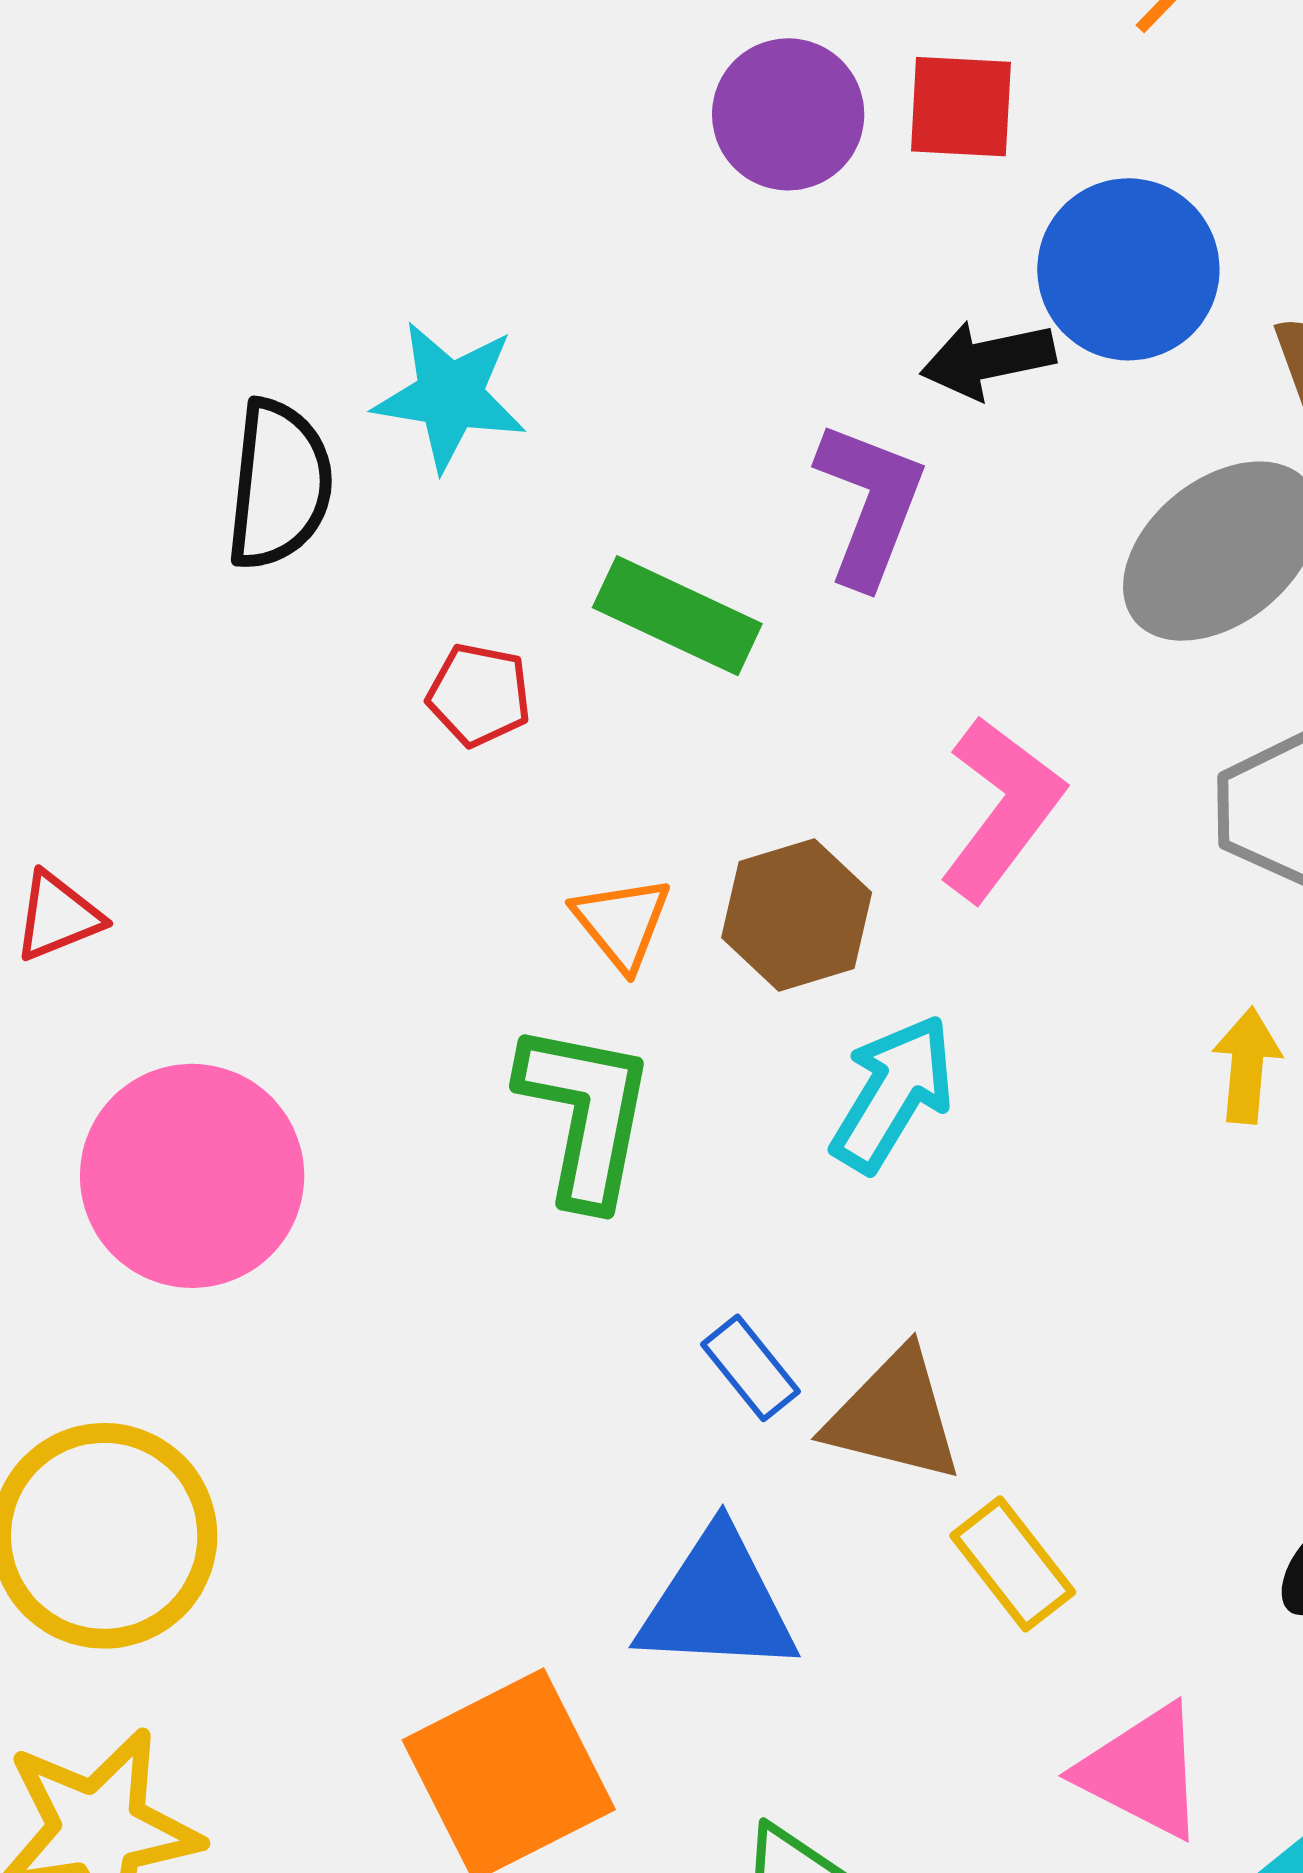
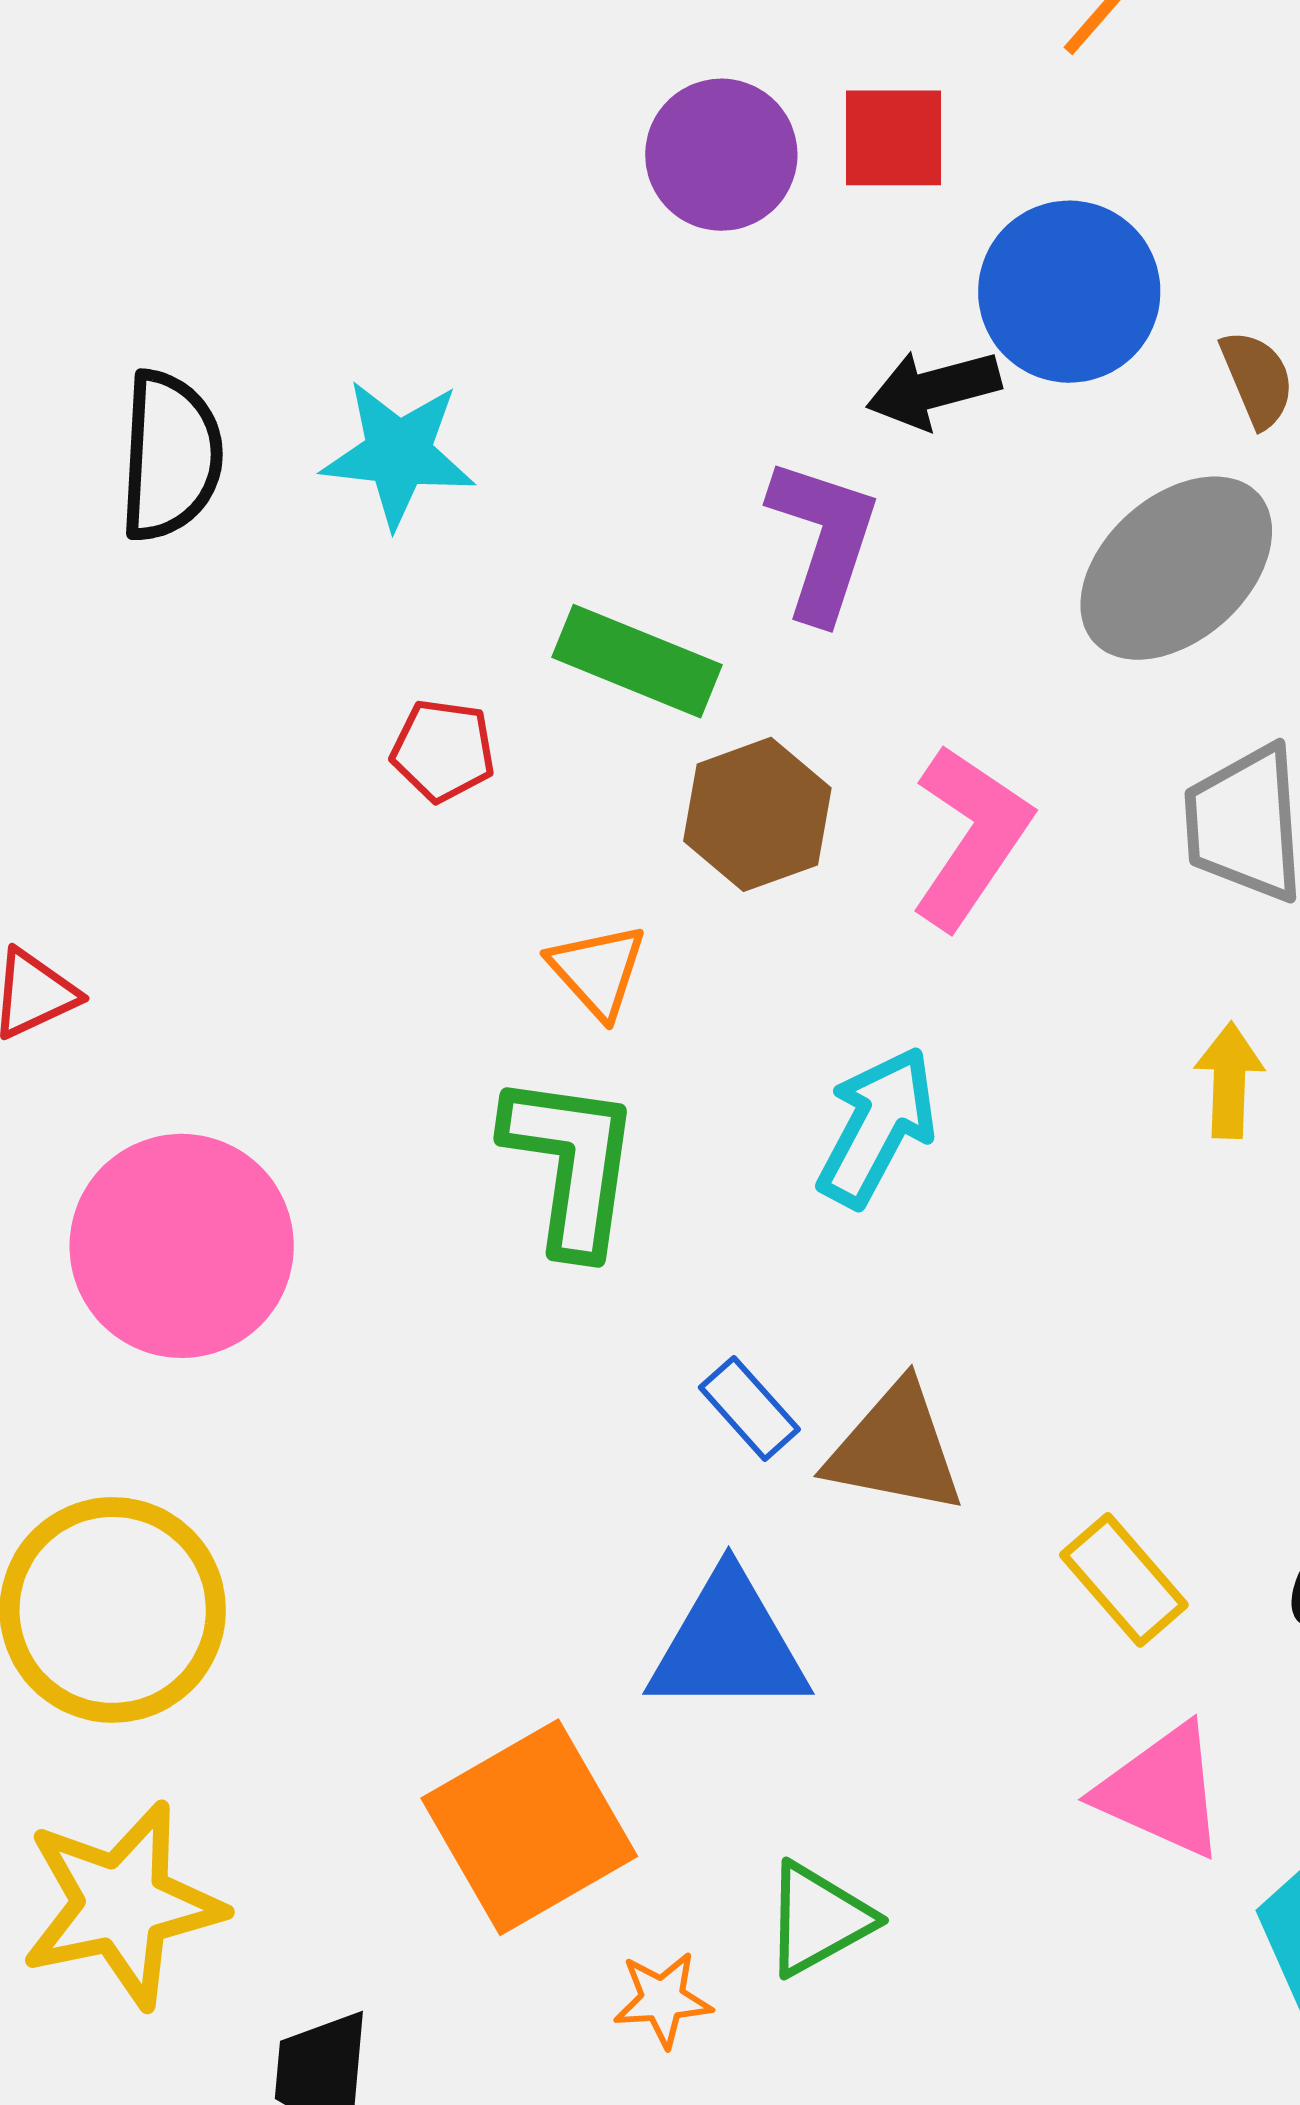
black semicircle: (279, 485) -> (170, 456), moved
brown hexagon: (797, 915) -> (757, 814), moved
yellow rectangle: (1013, 1564) -> (1124, 1580), moved

